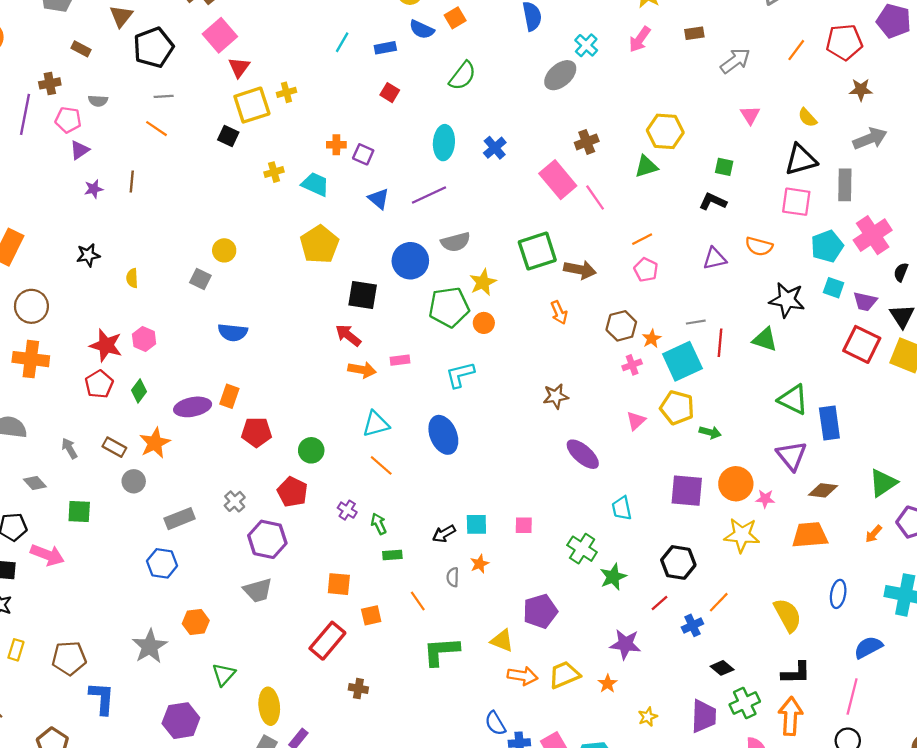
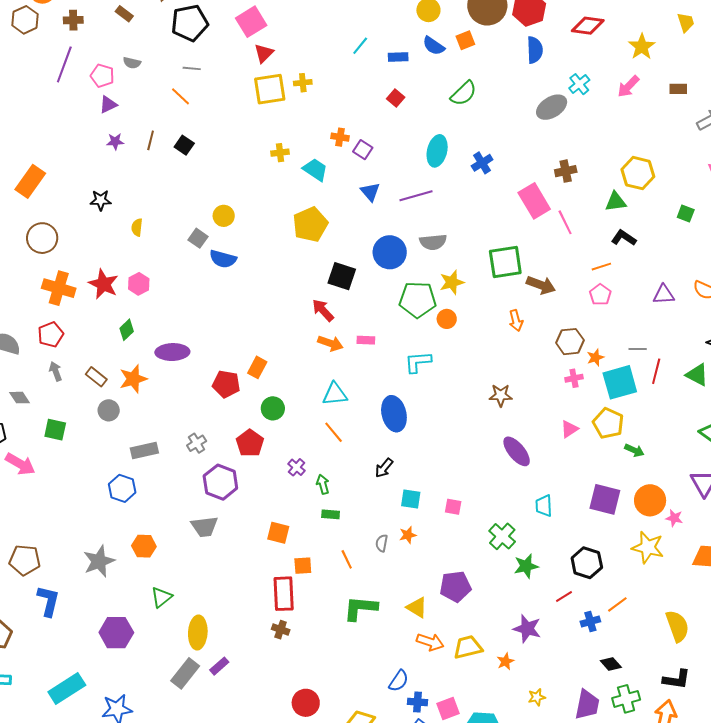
brown cross: (50, 83) -> (73, 20), moved
black square: (228, 136) -> (184, 145), moved
black L-shape: (713, 201) -> (624, 238), moved
blue semicircle: (233, 332) -> (223, 259), moved
orange cross: (31, 359) -> (59, 288), moved
red pentagon: (99, 384) -> (51, 335), moved
orange rectangle: (229, 396) -> (257, 367), moved
black arrow: (444, 534) -> (384, 468), moved, turned -30
red rectangle: (327, 641) -> (284, 594), moved, turned -52
blue semicircle: (495, 723) -> (399, 681), turned -125

